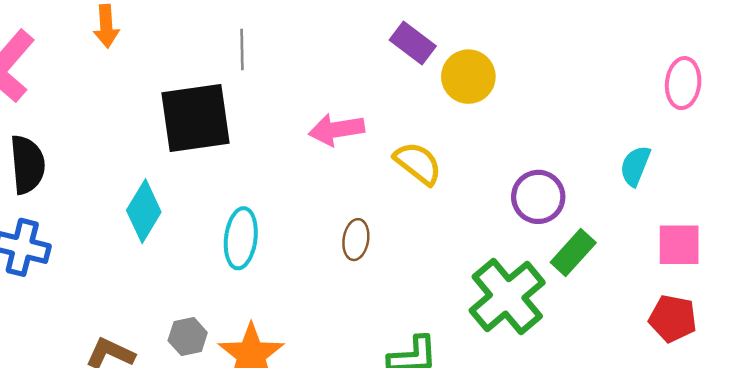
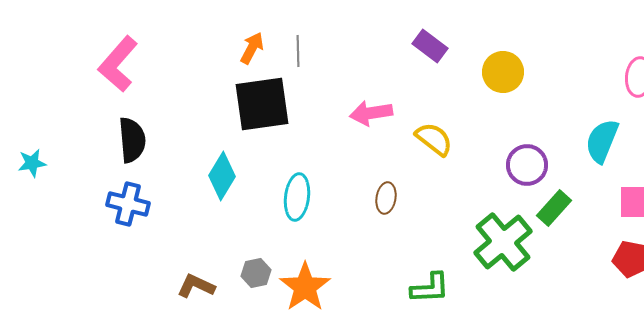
orange arrow: (106, 26) -> (252, 48), moved, turned -148
yellow circle: (468, 77) -> (503, 72), moved
cyan semicircle: (635, 166) -> (602, 141), size x1.4

